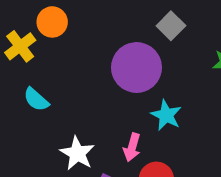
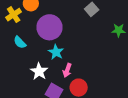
purple circle: (136, 68) -> (49, 27), moved
cyan star: (166, 115) -> (56, 52), moved

